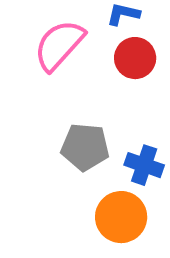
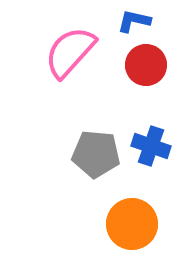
blue cross: (144, 165) -> (151, 146), moved

